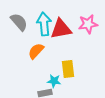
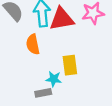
orange semicircle: (36, 51) -> (33, 44), turned -54

